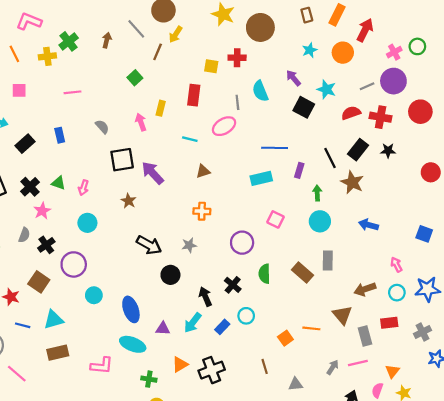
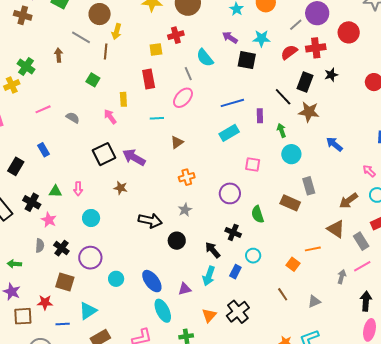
gray semicircle: (102, 127) -> (73, 118), moved
blue arrow: (369, 225) -> (334, 144), turned 42
cyan ellipse: (133, 344) -> (163, 311), turned 60

